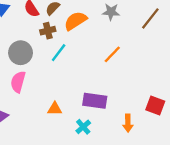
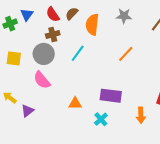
orange semicircle: (75, 21) -> (92, 25), turned -50
brown cross: (48, 31) -> (53, 34), moved
pink semicircle: (18, 82) -> (42, 80), turned -54

